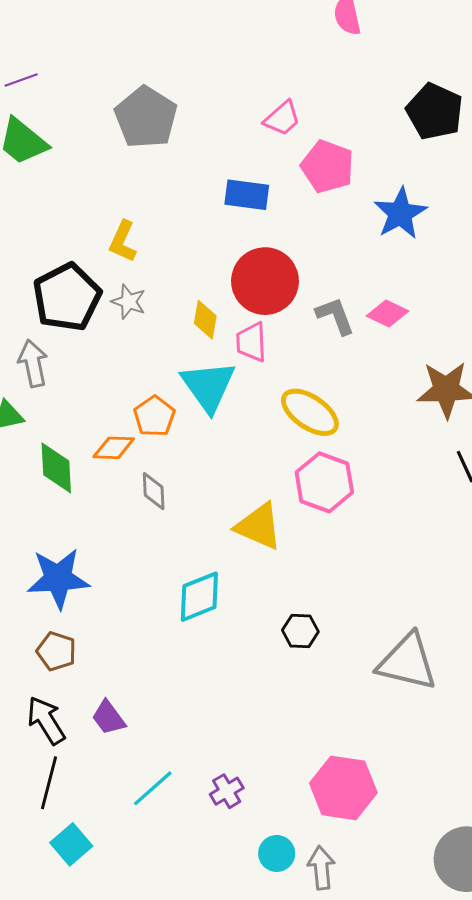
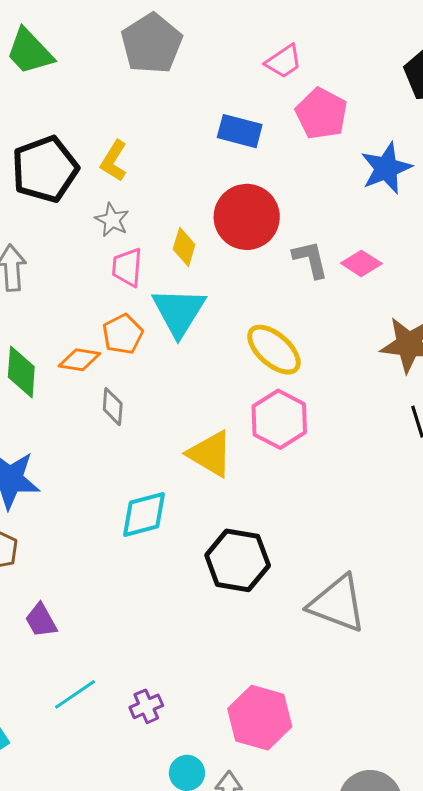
black pentagon: (67, 297) -> (45, 169), moved
pink trapezoid: (251, 342) -> (127, 267), moved
black hexagon: (300, 631) -> (238, 560), size x1.8

